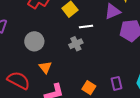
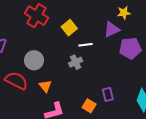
red semicircle: (19, 80) -> (16, 81), moved
purple rectangle: (117, 83) -> (108, 94), moved

